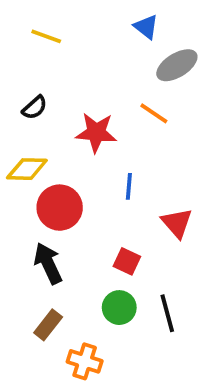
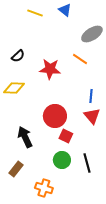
blue triangle: (146, 27) -> (65, 10), moved
yellow line: (46, 36) -> (35, 13), moved
blue line: (129, 186) -> (91, 96), moved
red circle: (60, 208) -> (55, 116), moved
brown rectangle: (48, 325) -> (16, 169), moved

